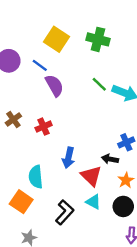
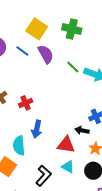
purple semicircle: (54, 85) -> (46, 54), moved
blue arrow: (68, 158) -> (37, 129), moved
red triangle: (91, 176) -> (66, 145), turned -36

